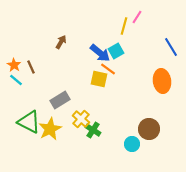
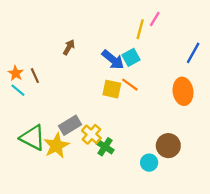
blue line: (171, 47) -> (193, 53), turned 60
orange line: (108, 69) -> (130, 85), moved
gray rectangle: (60, 100) -> (70, 125), moved

